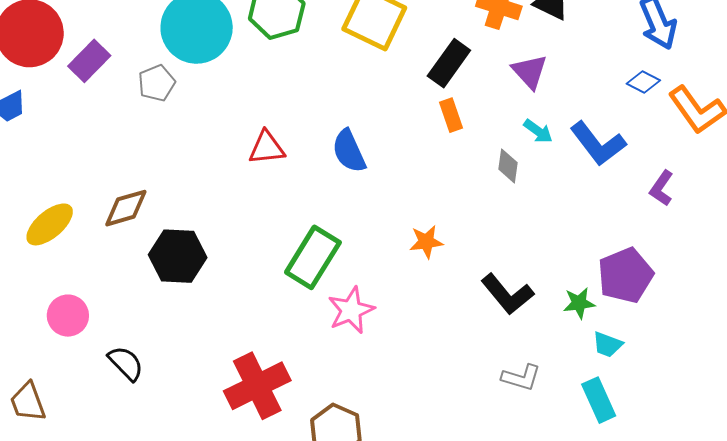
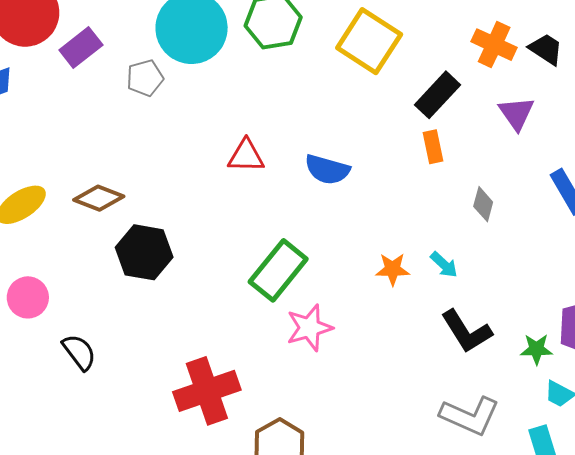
cyan arrow: (538, 131) -> (444, 265), moved
blue semicircle: (349, 151) -> (327, 170), turned -57
brown diamond: (126, 208) -> (99, 198), turned 30
gray L-shape: (521, 378) -> (470, 416), size x1.5

